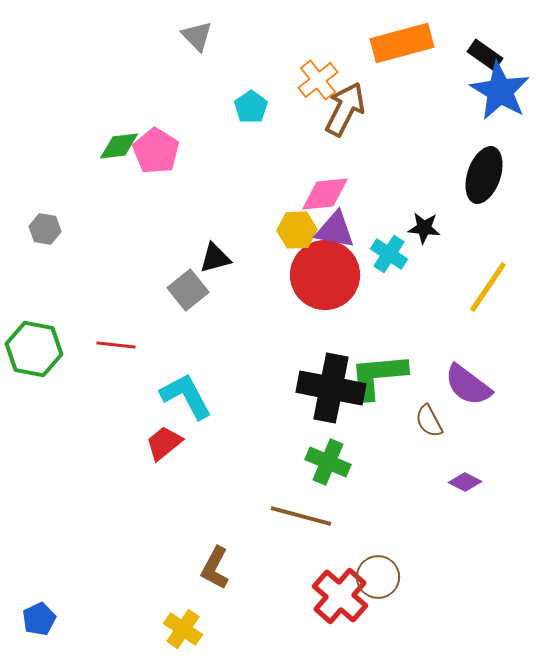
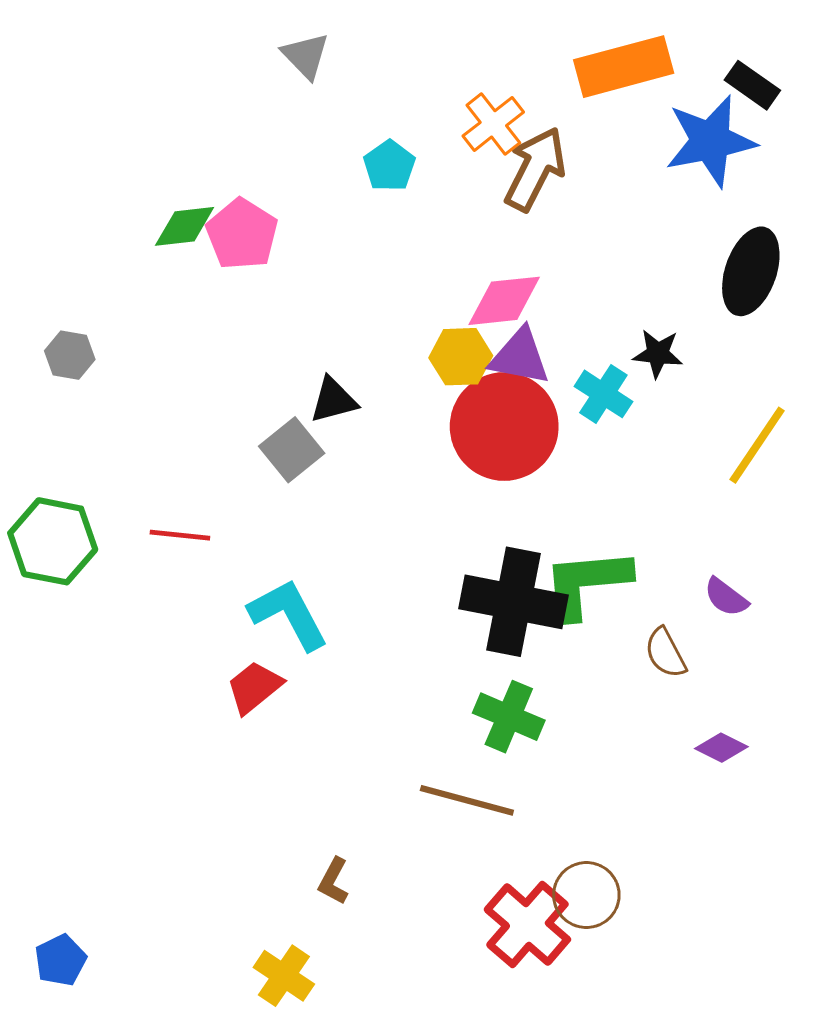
blue star: (500, 91) -> (710, 141), moved, turned 30
purple semicircle: (468, 385) -> (726, 597), size x0.6
brown L-shape: (215, 568) -> (334, 881), size x0.7

